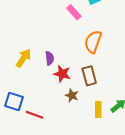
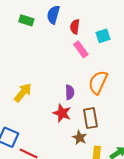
purple semicircle: (50, 58) -> (70, 92), moved
brown star: (72, 95) -> (80, 138), moved

